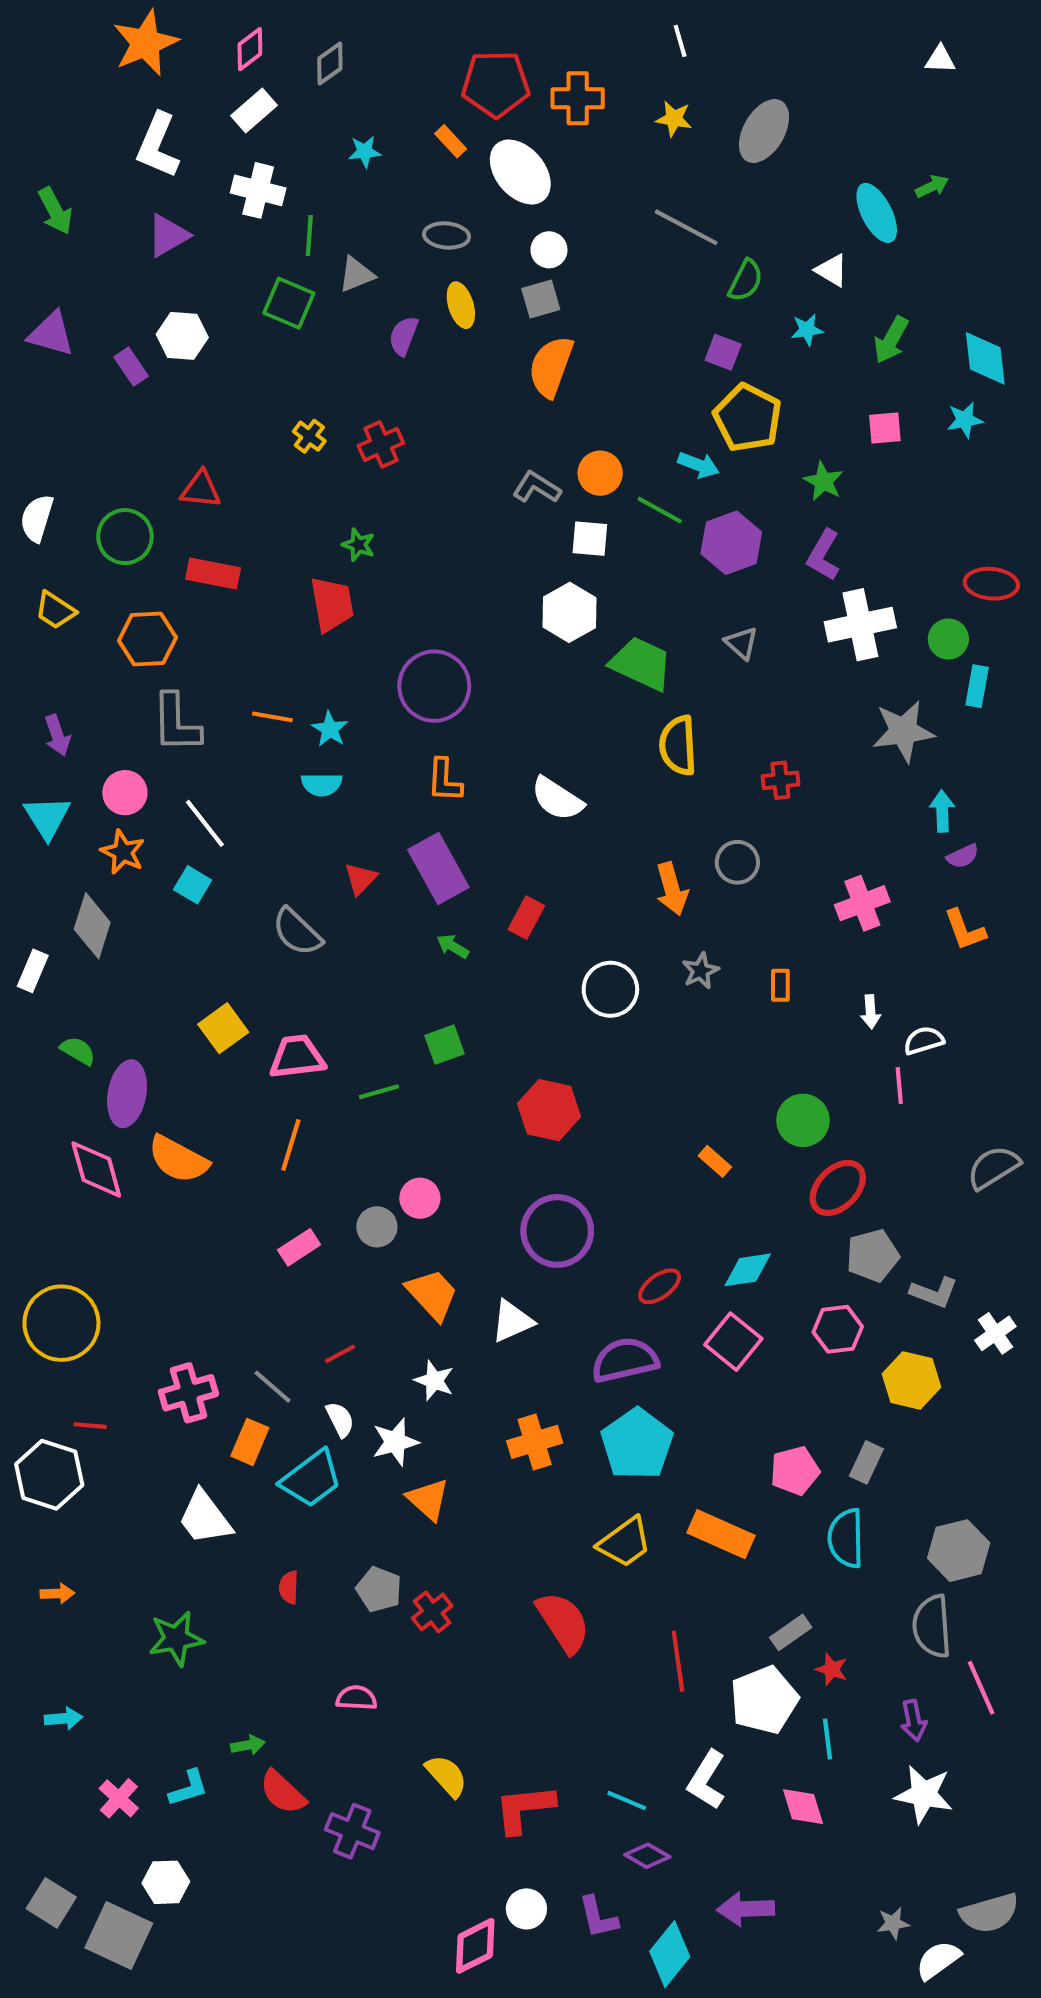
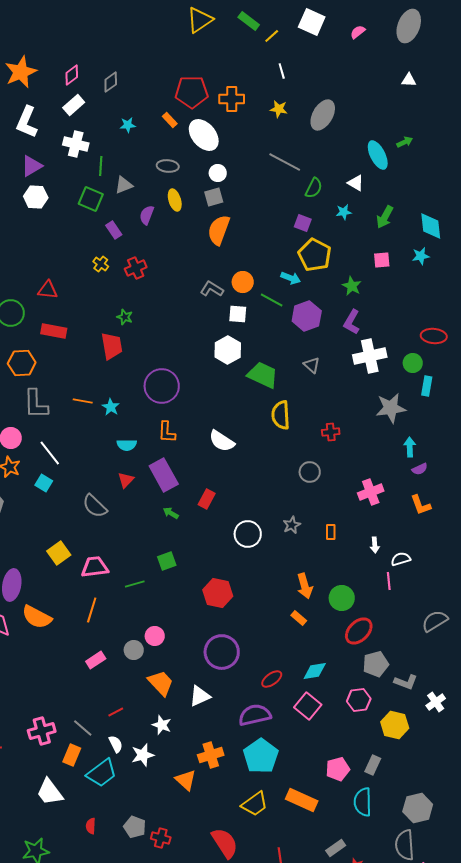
white hexagon: (182, 336) -> (36, 197), moved
purple rectangle: (131, 367) -> (114, 230), moved
cyan semicircle: (322, 784) -> (127, 445), moved
orange arrow: (672, 889) -> (305, 586), moved
orange triangle: (428, 1499) -> (186, 780), moved
red cross: (432, 1612) -> (161, 838), turned -36

